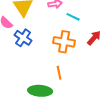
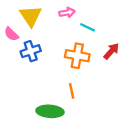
blue cross: (23, 38) -> (31, 51), turned 36

